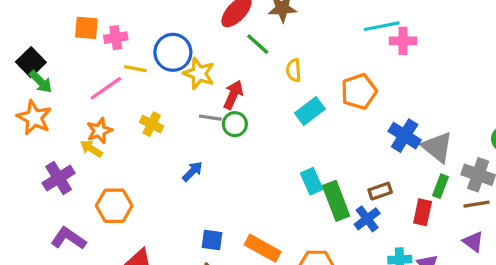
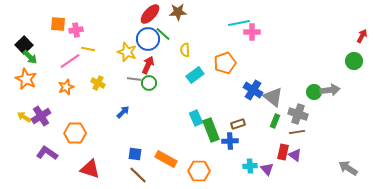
blue circle: (173, 52) -> (148, 39), moved
yellow arrow: (91, 149) -> (24, 117), moved
red rectangle: (423, 212) -> (283, 152), moved
blue cross: (367, 219) -> (230, 141), turned 35

